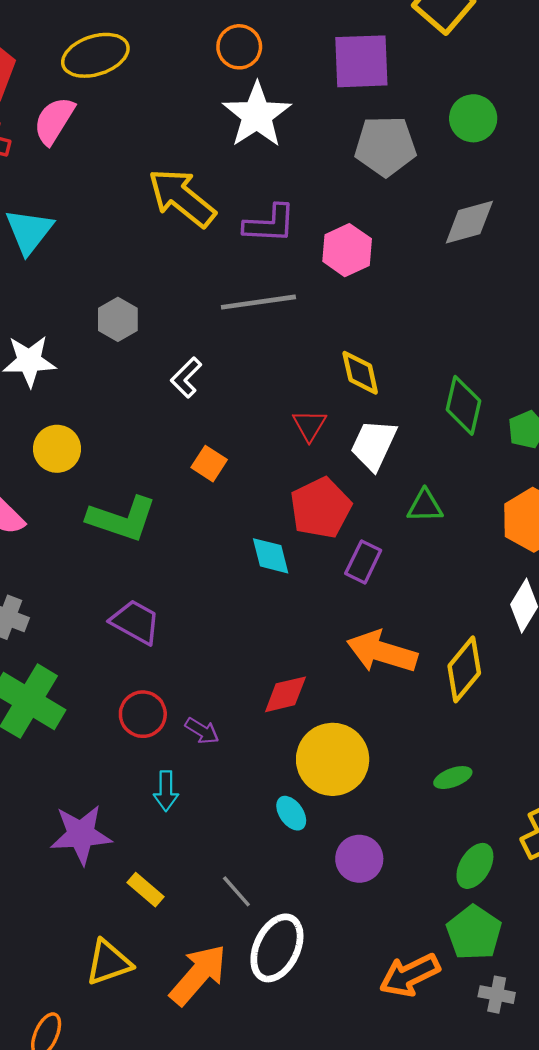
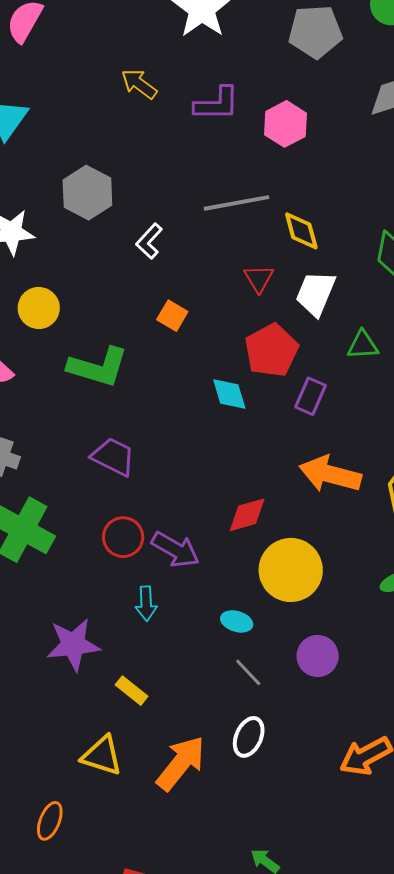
yellow arrow: (182, 198) -> (139, 84), size x0.6
gray line: (258, 302) -> (237, 203), moved
gray hexagon: (118, 319) -> (87, 193), size x1.4
purple arrow: (202, 731) -> (175, 550), size x1.6
cyan ellipse: (291, 813) -> (237, 621), moved, turned -36
gray line: (236, 891) -> (248, 672), moved
white ellipse: (277, 948) -> (249, 737), size x0.7
yellow triangle: (108, 963) -> (102, 756), turned 39

